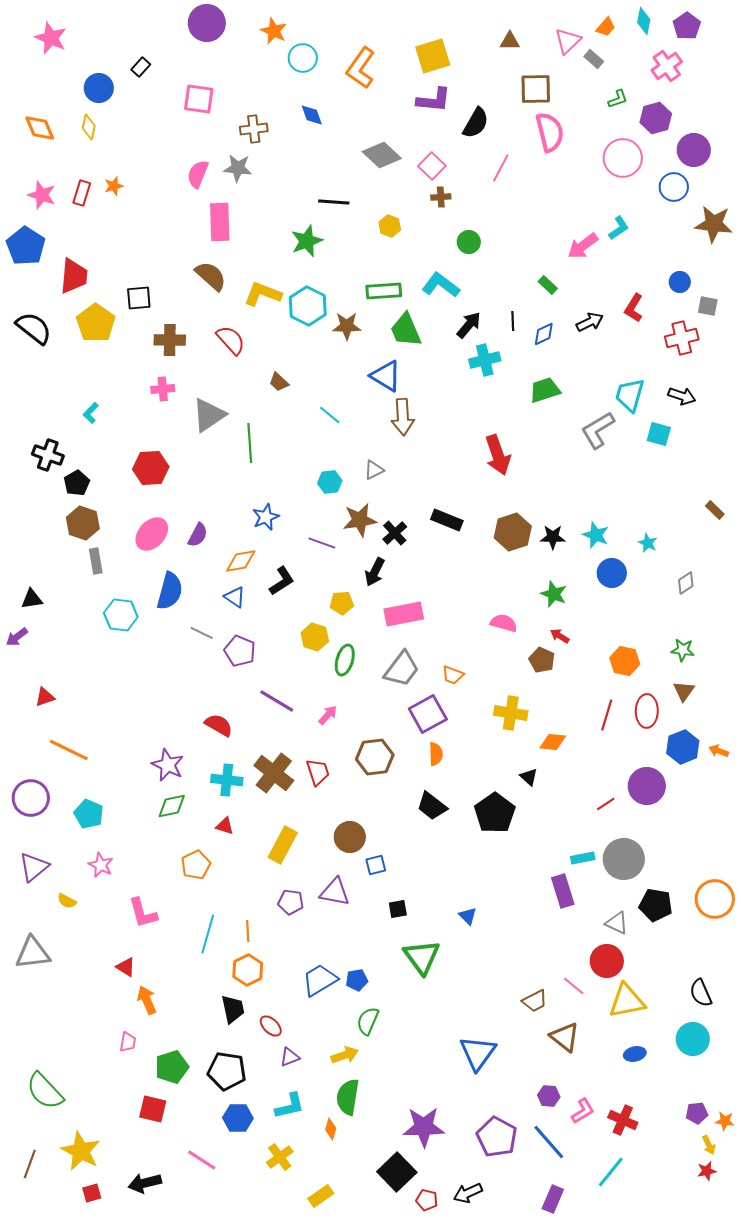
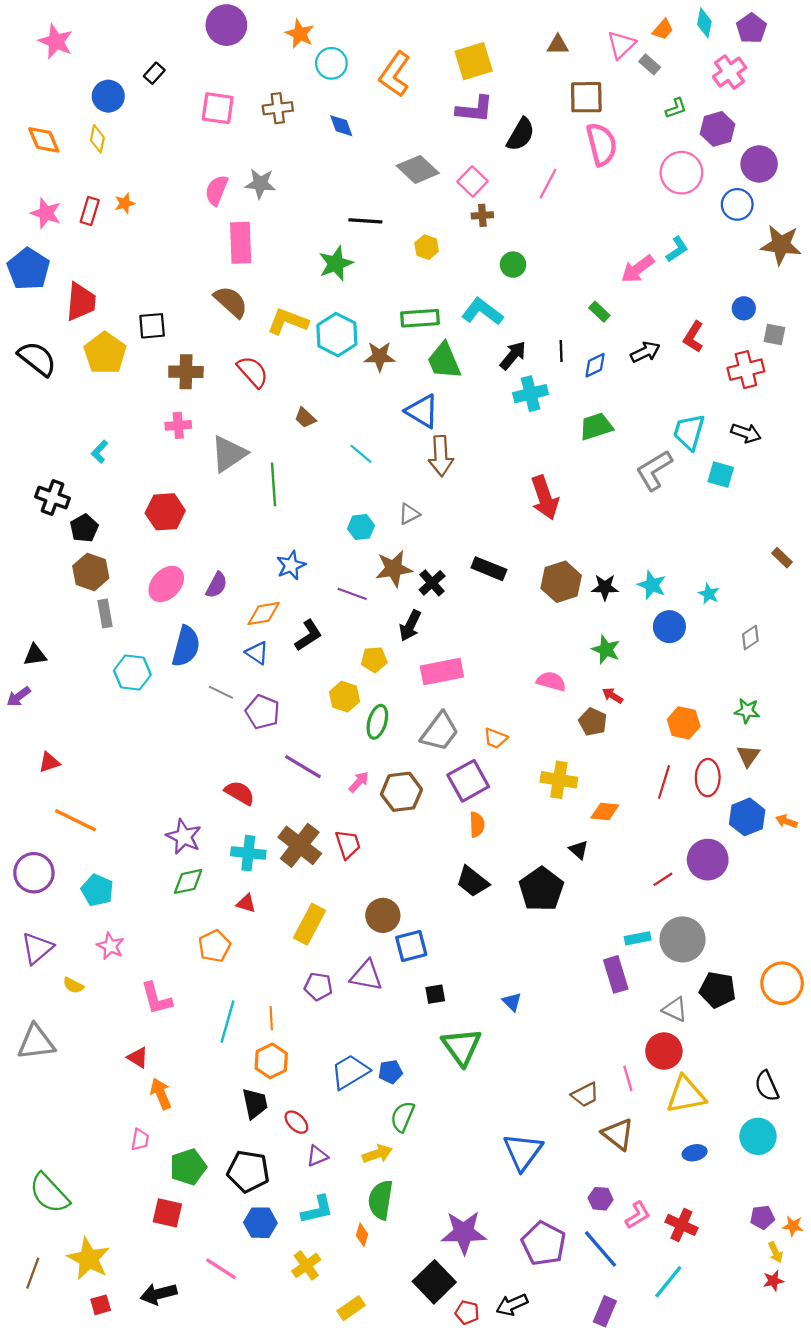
brown cross: (254, 129) -> (278, 108), moved
brown hexagon: (375, 757) -> (401, 792), moved
blue square: (376, 865) -> (411, 946), size x1.4
pink line: (574, 986) -> (628, 1078), turned 35

